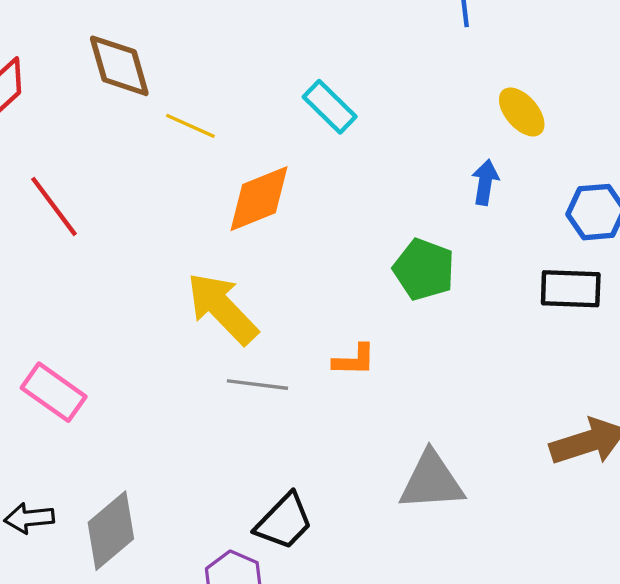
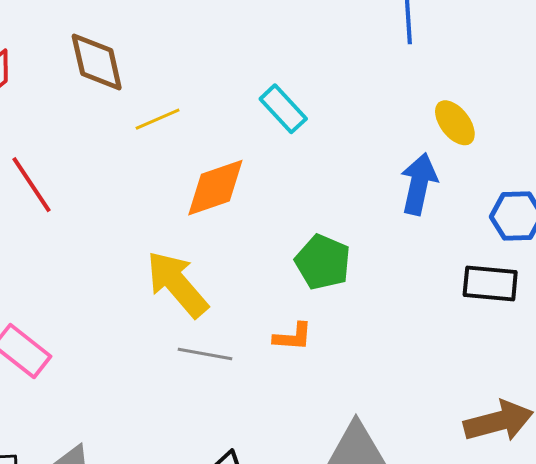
yellow line: (190, 126) -> (158, 119), turned -51
blue arrow: (485, 182) -> (419, 184), size x1.5
green pentagon: (424, 269) -> (323, 262), moved

